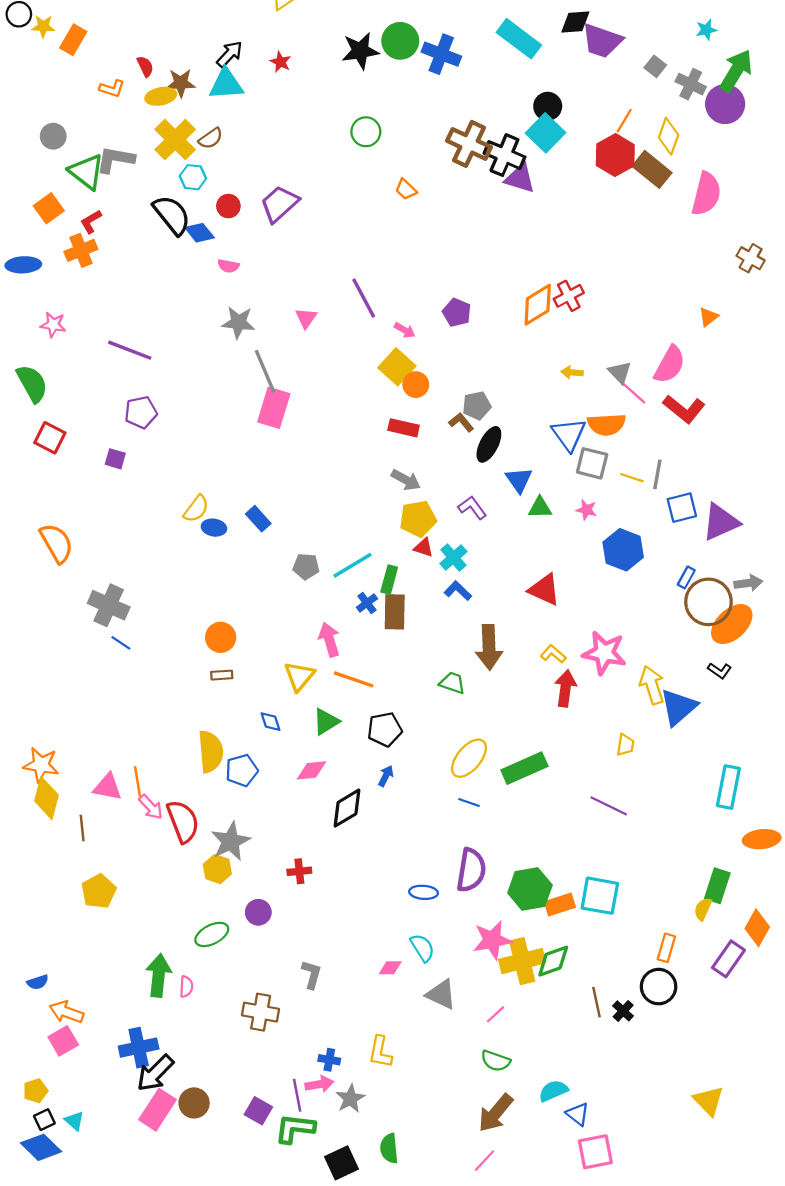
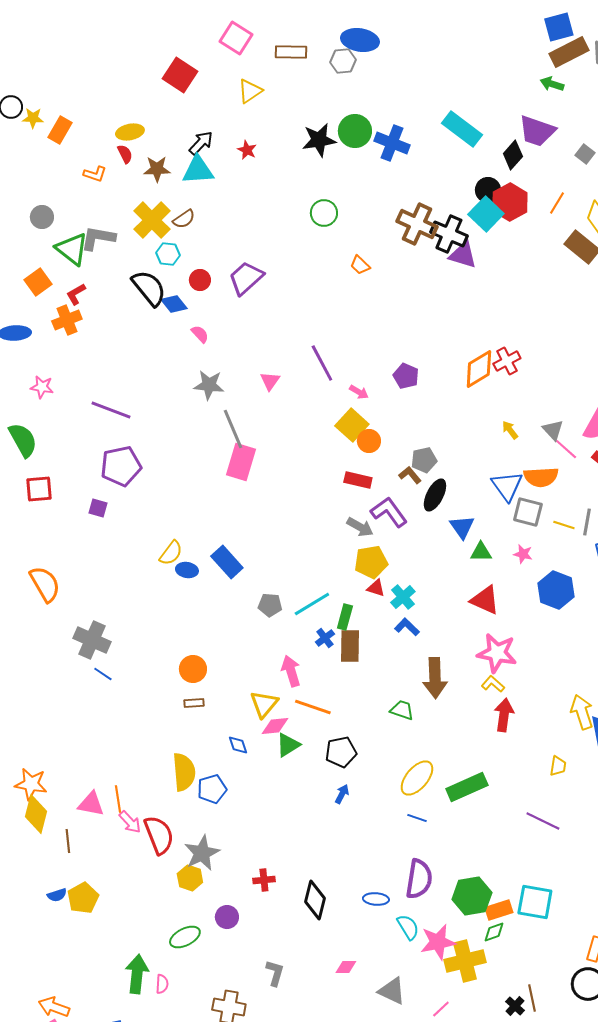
black diamond: (575, 22) -> (513, 155), moved, turned -44
yellow ellipse: (161, 96) -> (130, 132), moved
red hexagon: (615, 155) -> (510, 202), moved
pink semicircle: (228, 266) -> (200, 334), turned -144
yellow arrow: (572, 372) -> (510, 430), turned 48
purple pentagon: (141, 412) -> (121, 466), size x1.4
red square: (50, 438) -> (39, 489), turned -32
purple L-shape: (472, 508) -> (389, 512), moved, size x1.4
blue rectangle: (258, 519) -> (227, 562), size x1.4
red triangle: (544, 590) -> (485, 600), moved
pink star: (604, 653) -> (497, 653), moved
pink diamond: (312, 770) -> (275, 726), moved
black diamond: (347, 808) -> (315, 900), moved, turned -45
cyan semicircle: (422, 948) -> (408, 927), moved
green diamond: (553, 961) -> (494, 932), moved, size x0.7
blue semicircle: (38, 982) -> (57, 895), moved
black cross: (623, 1011) -> (515, 1006), moved

